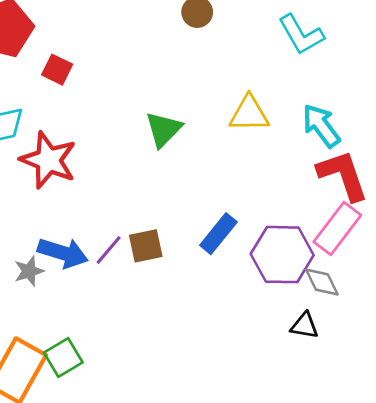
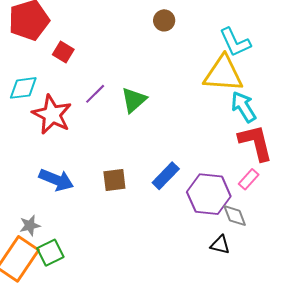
yellow triangle: (249, 114) -> (223, 74), moved, size x1.4
pink rectangle: (337, 228) -> (249, 179), size x0.6
purple line: (109, 250) -> (95, 94), moved
gray star: (29, 271) -> (30, 225), moved

